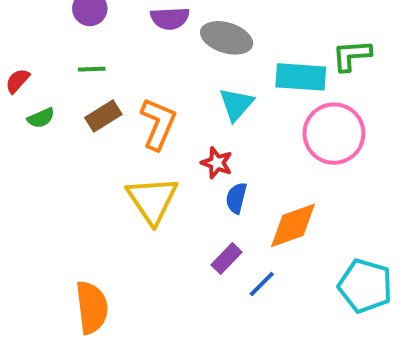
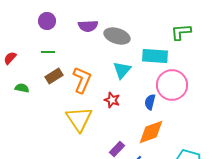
green L-shape: (352, 55) -> (181, 32), moved
green semicircle: (41, 118) -> (22, 88), moved, turned -144
blue semicircle: (236, 198) -> (150, 102), moved

